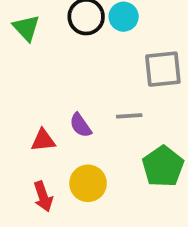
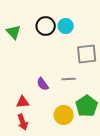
red triangle: (43, 140) -> (23, 102), moved
yellow circle: (88, 183) -> (64, 115), moved

